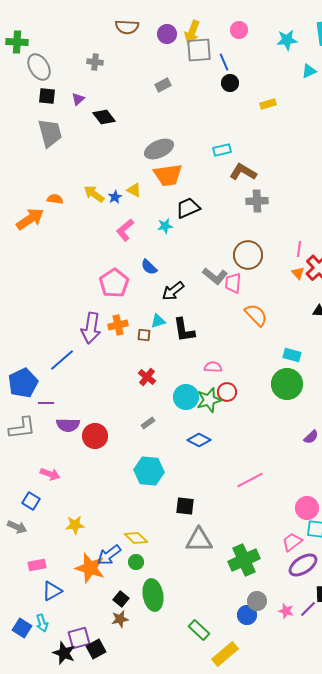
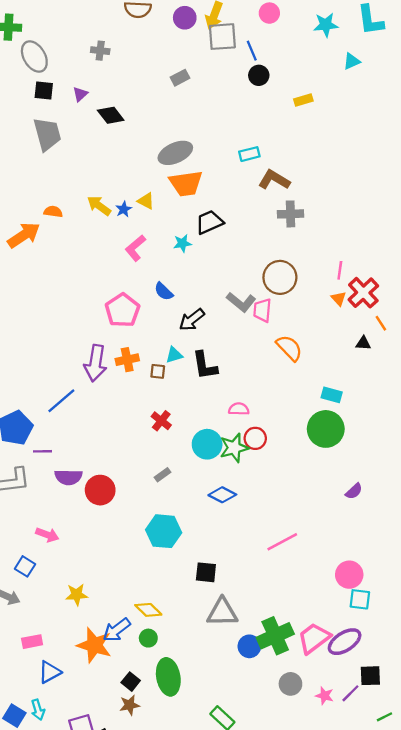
pink trapezoid: (292, 542) -> (314, 638), moved, size x1.4
blue circle: (247, 615) -> (249, 646), moved

